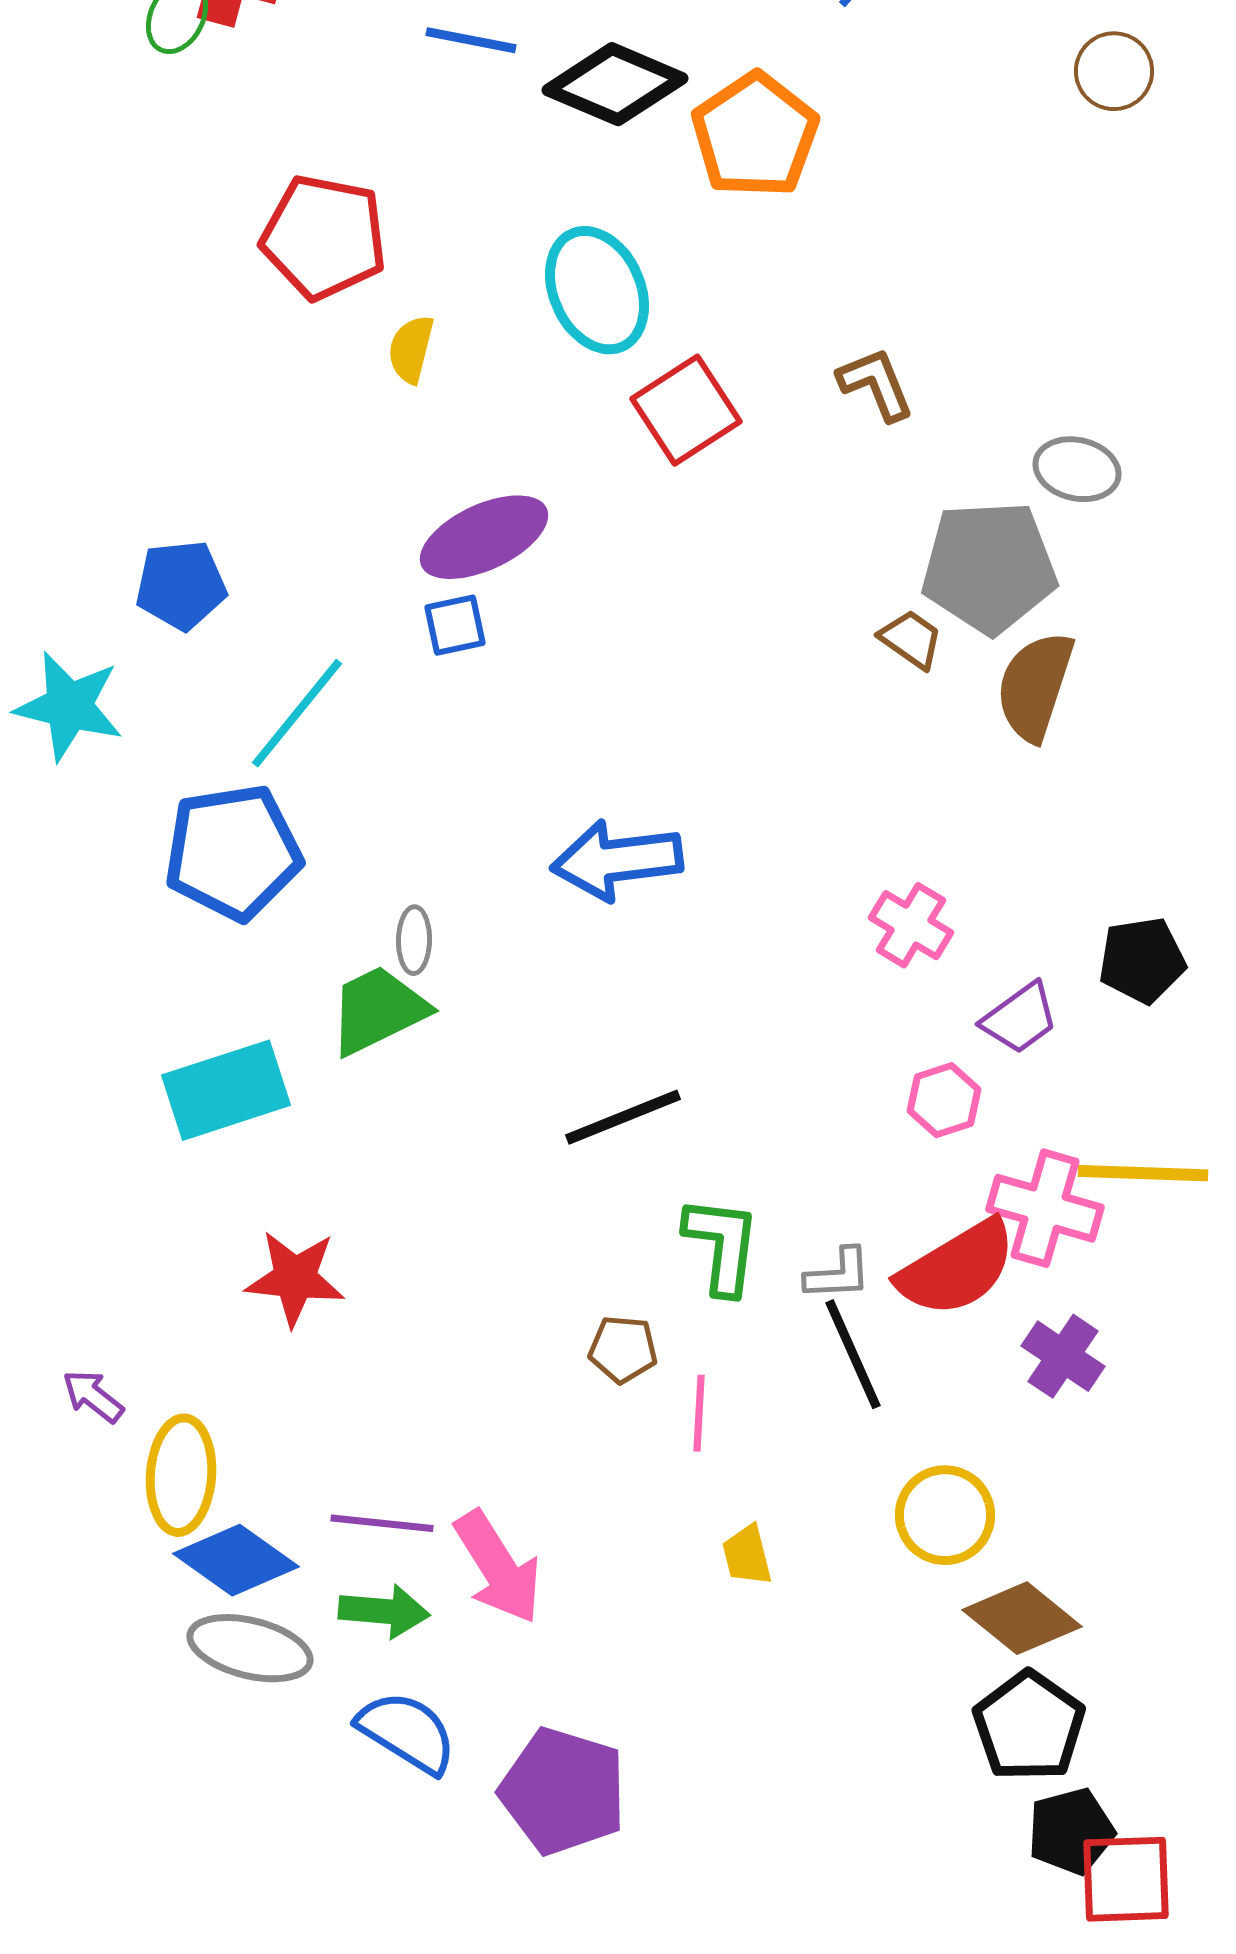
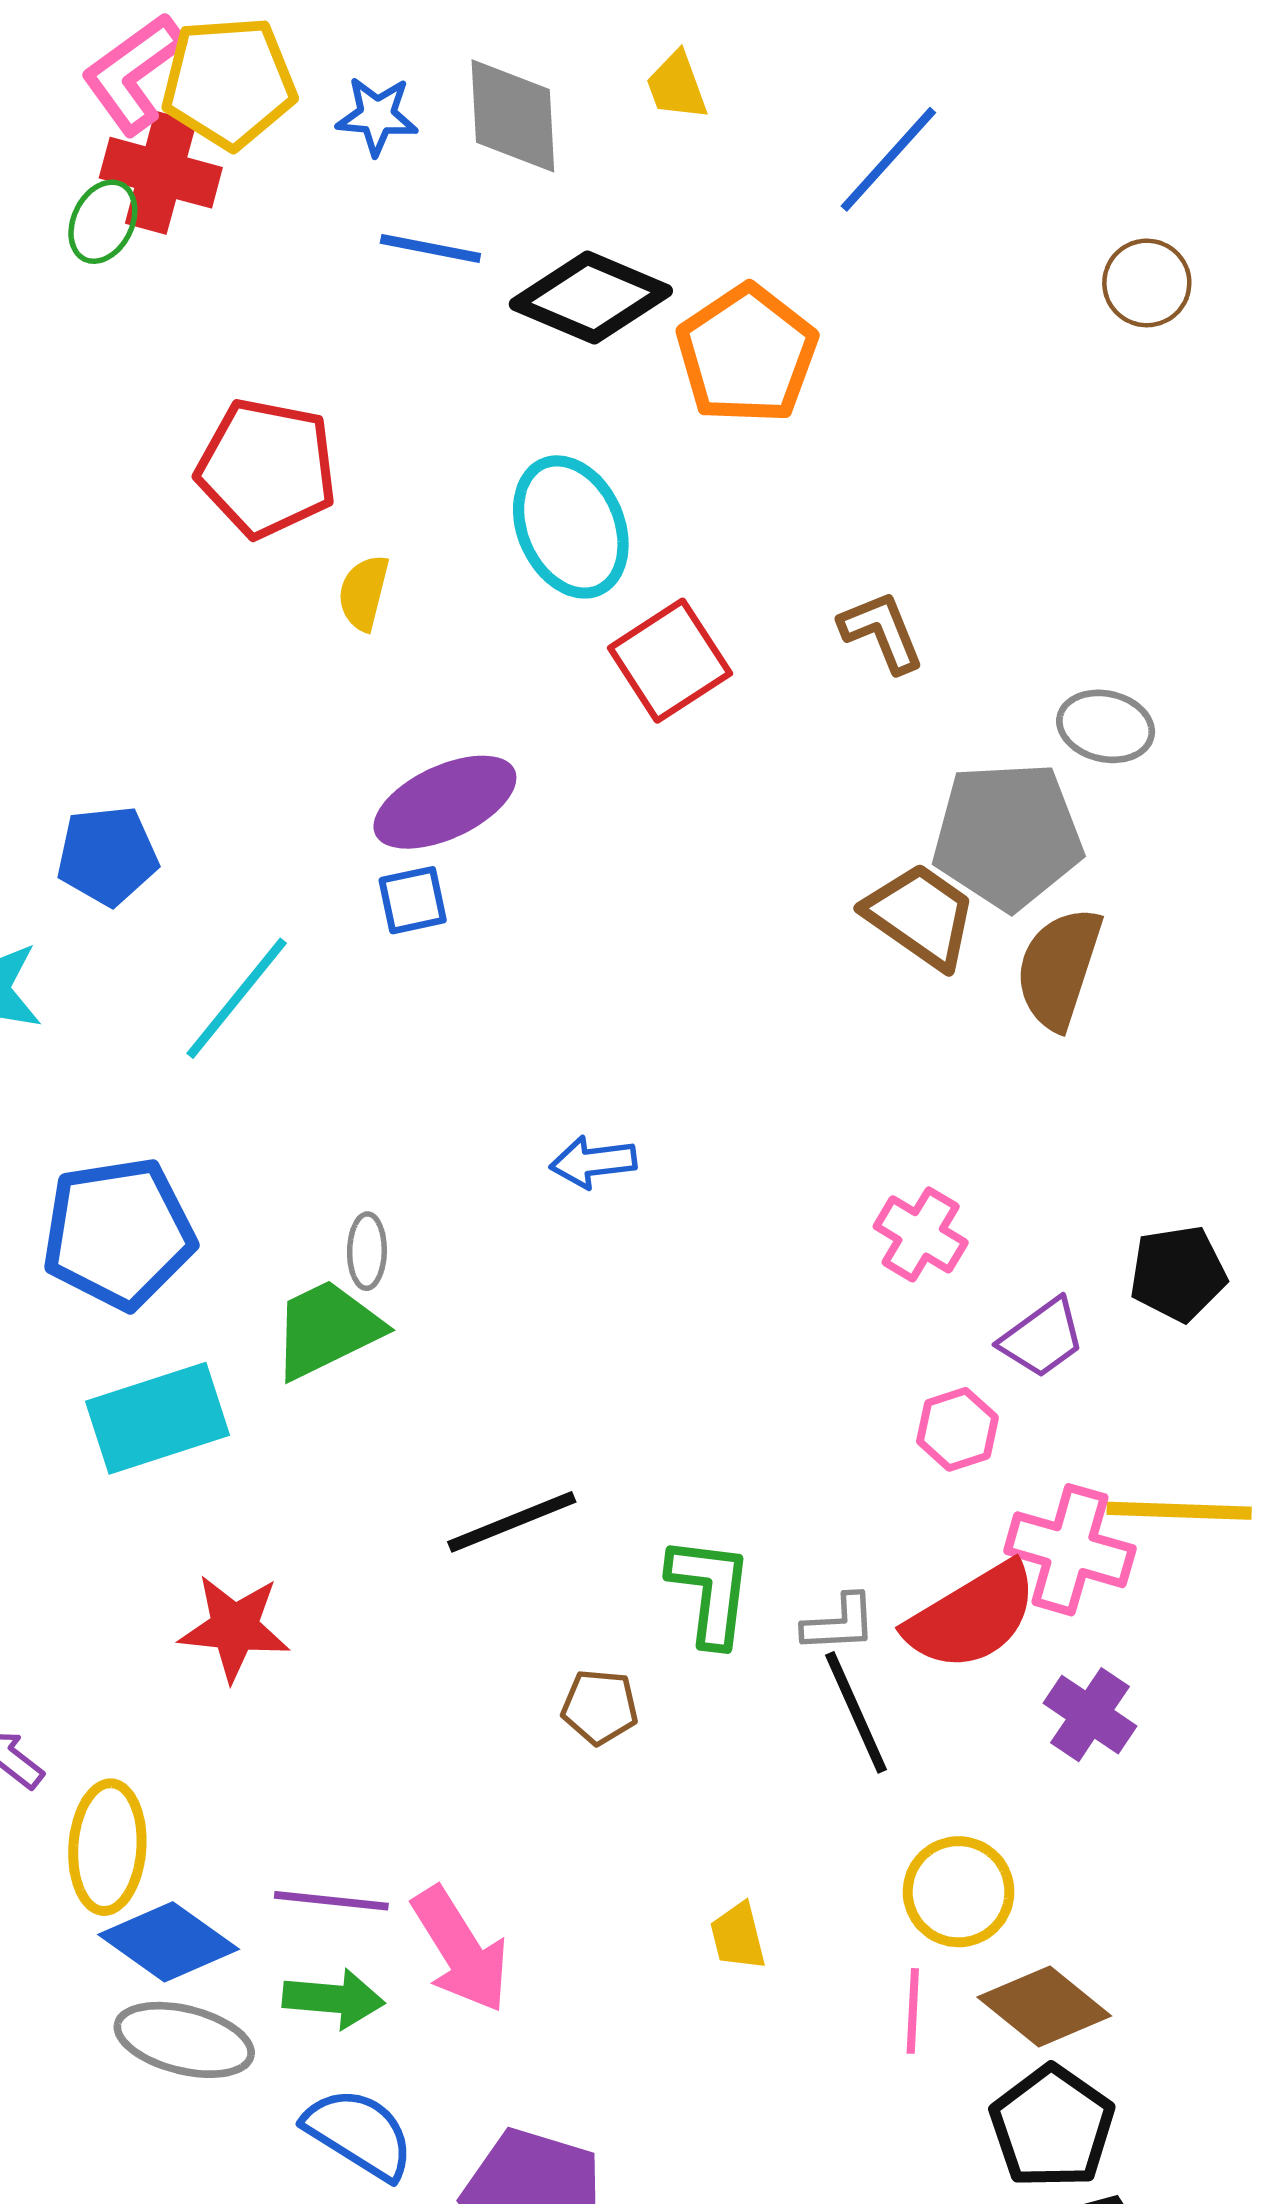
brown trapezoid: (911, 639) -> (921, 916), size x1.6
blue pentagon: (233, 852) -> (119, 1233), moved
blue arrow: (617, 860) -> (593, 1162), size x0.6
black line: (623, 1117) -> (512, 1522), moved
pink line: (699, 1413) -> (913, 2011), moved

